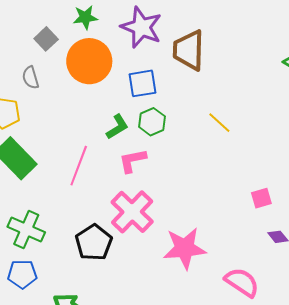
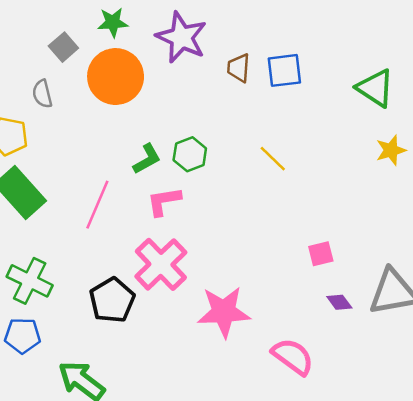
brown trapezoid: (189, 50) -> (239, 68), size x0.6
blue square: (143, 83) -> (284, 70), moved

